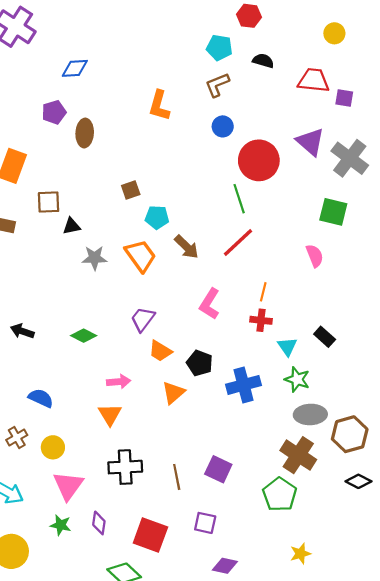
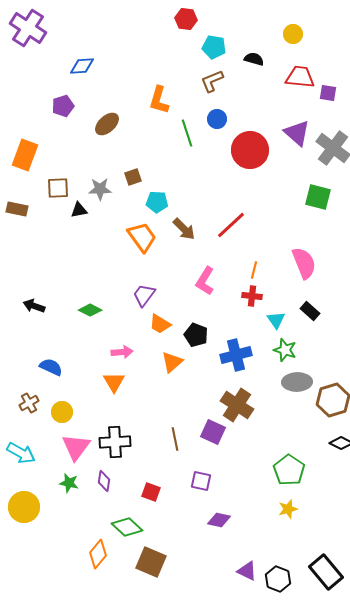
red hexagon: (249, 16) -> (186, 19), moved
yellow circle: (334, 33) -> (293, 34), moved
brown ellipse: (85, 133) -> (107, 124), moved, turned 45
green line: (239, 199) -> (187, 133), moved
pink semicircle: (315, 256) -> (304, 263), moved, size x1.5
gray star: (95, 258) -> (100, 189), moved
brown cross: (298, 455) -> (237, 405), moved
black cross: (125, 467) -> (115, 442), moved
green pentagon: (280, 494) -> (289, 470), moved
red square: (150, 535) -> (151, 492), size x0.6

